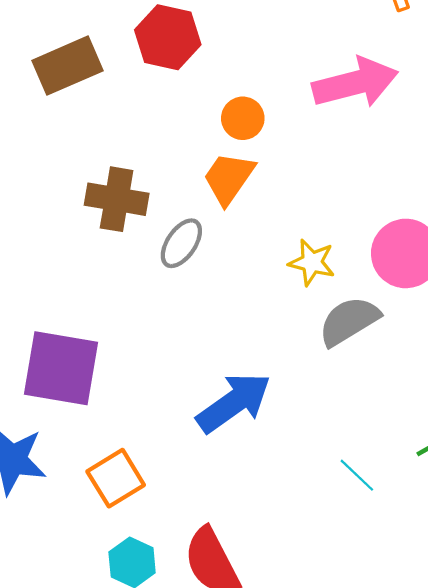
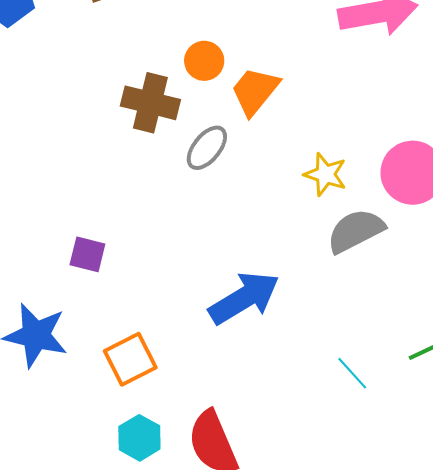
orange circle: (243, 118) -> (204, 61), moved
purple square: (61, 368) -> (87, 254), size x0.5

